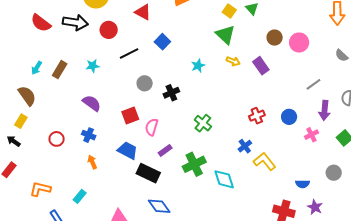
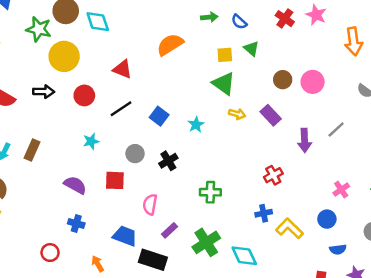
yellow square: (229, 11) -> (225, 55), turned -32
black arrow: (75, 22) -> (44, 92), size x0.7
blue square: (162, 42) -> (159, 116), moved
black line: (129, 53) -> (121, 109), moved
cyan star: (93, 66) -> (91, 141), moved
purple arrow: (325, 110) -> (305, 140), moved
red square: (130, 115) -> (115, 180), moved, turned 30
blue circle: (289, 117) -> (327, 219), moved
green cross: (203, 123) -> (210, 192), turned -30
red circle: (57, 139) -> (50, 253), moved
blue cross: (245, 146) -> (264, 213), turned 32
orange arrow: (92, 162) -> (98, 264), moved

